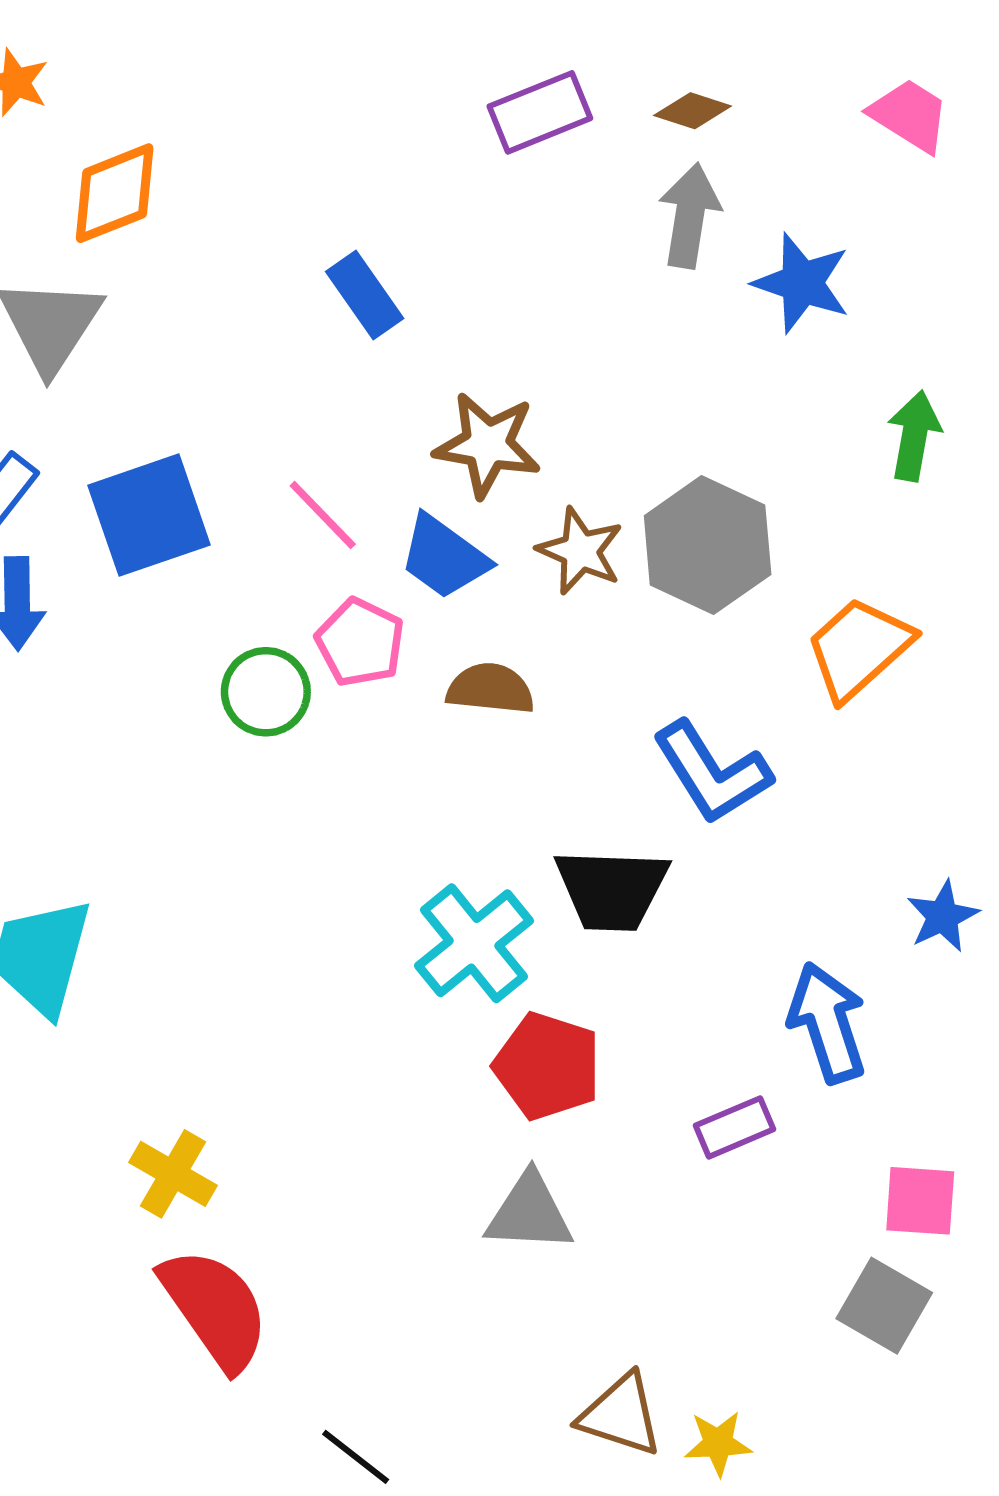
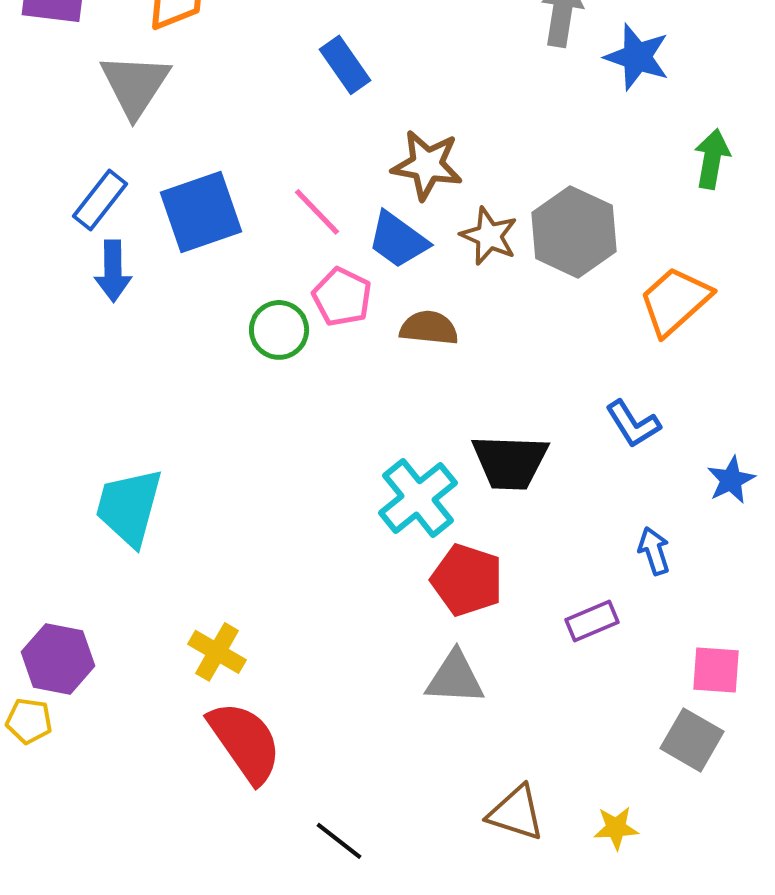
blue L-shape: (712, 773) -> (633, 424), moved, size x0.7
blue arrow: (827, 1023) -> (654, 551), size x0.6
yellow star: (718, 1443) -> (616, 828), moved

